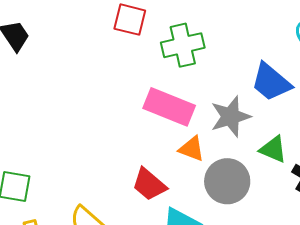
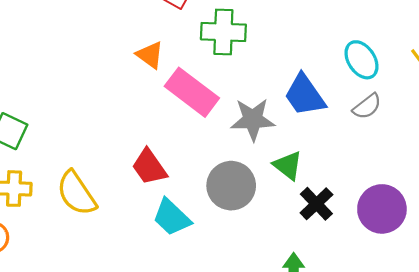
orange triangle: (192, 149) -> (150, 55), moved

